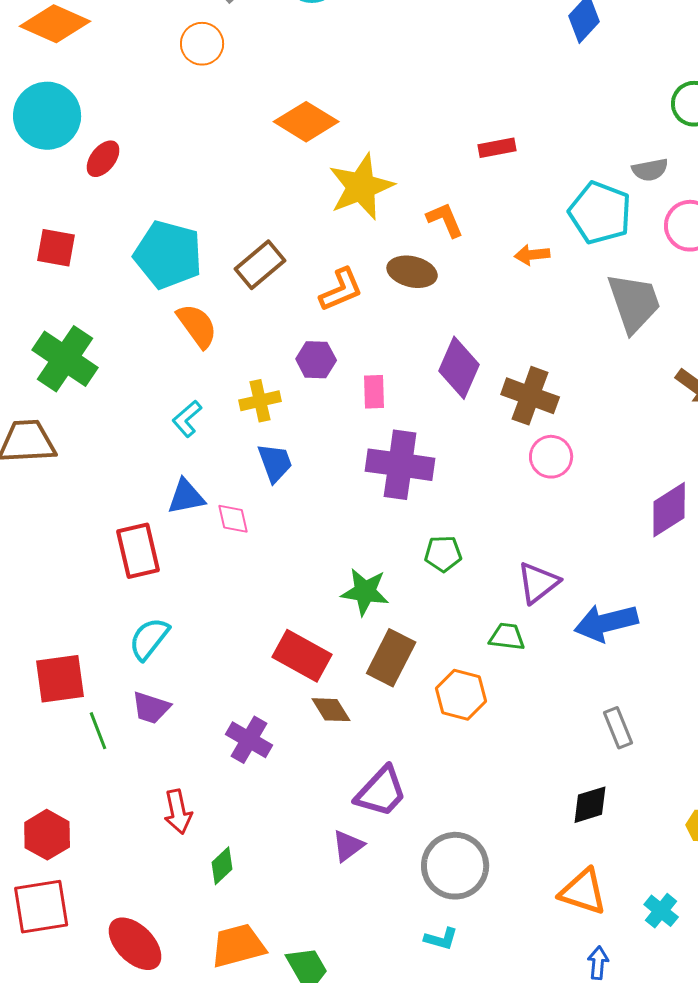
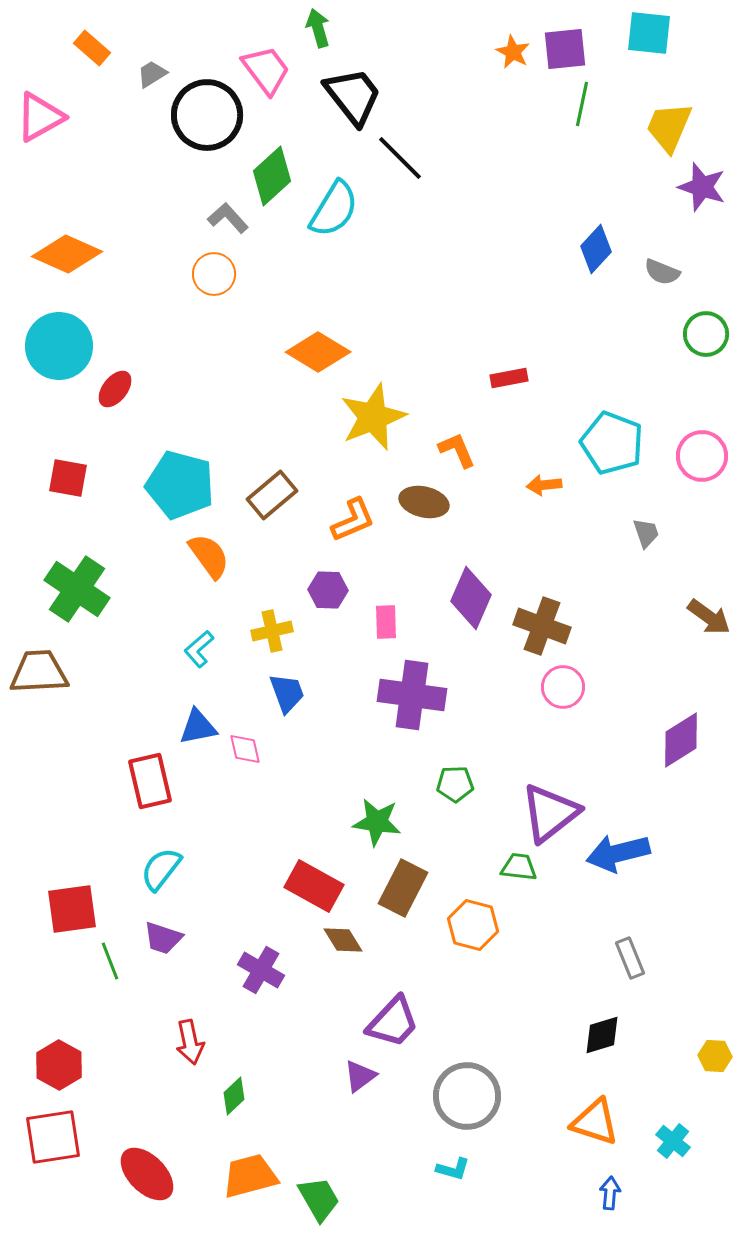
gray semicircle: (650, 170) -> (662, 272), moved, turned 33
gray trapezoid: (634, 303) -> (646, 533), size x0.5
purple triangle: (538, 583) -> (550, 813), size x1.4

